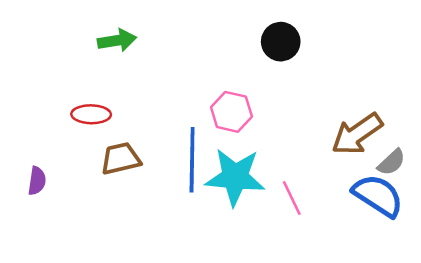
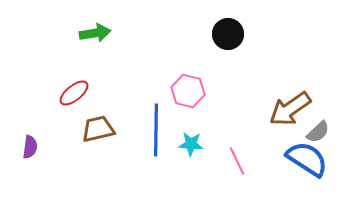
red ellipse: (91, 114) -> (74, 93), turned -40
cyan star: (235, 177) -> (191, 144), size x0.5

